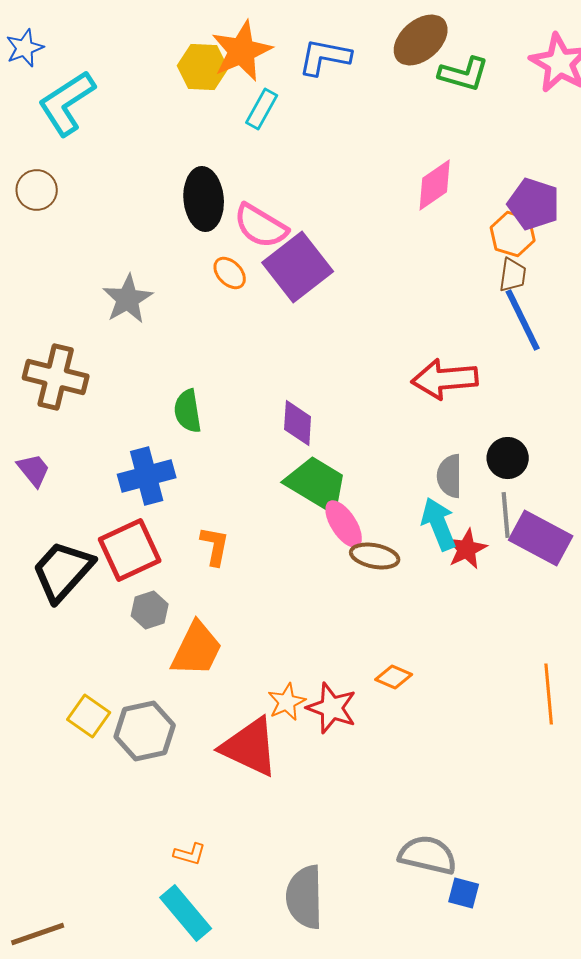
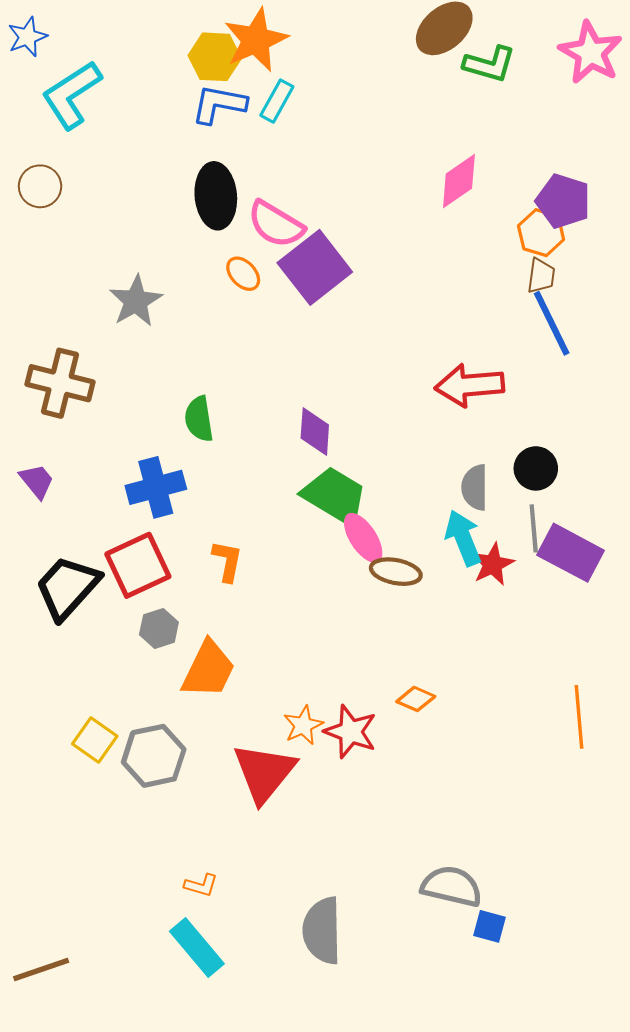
blue L-shape: (325, 57) -> (219, 104), moved
red triangle: (250, 747) -> (264, 773), turned 44

